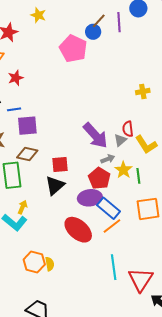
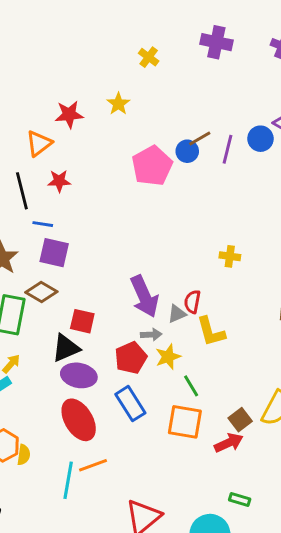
green line: (138, 176) -> (191, 386), moved, turned -42
purple ellipse: (90, 198) -> (79, 375), moved
orange line: (112, 226) -> (93, 465), moved
cyan line: (114, 267) -> (68, 480), moved

